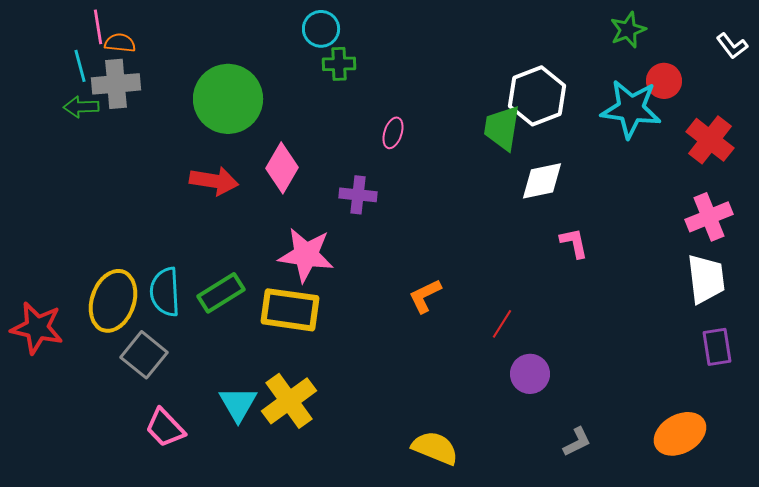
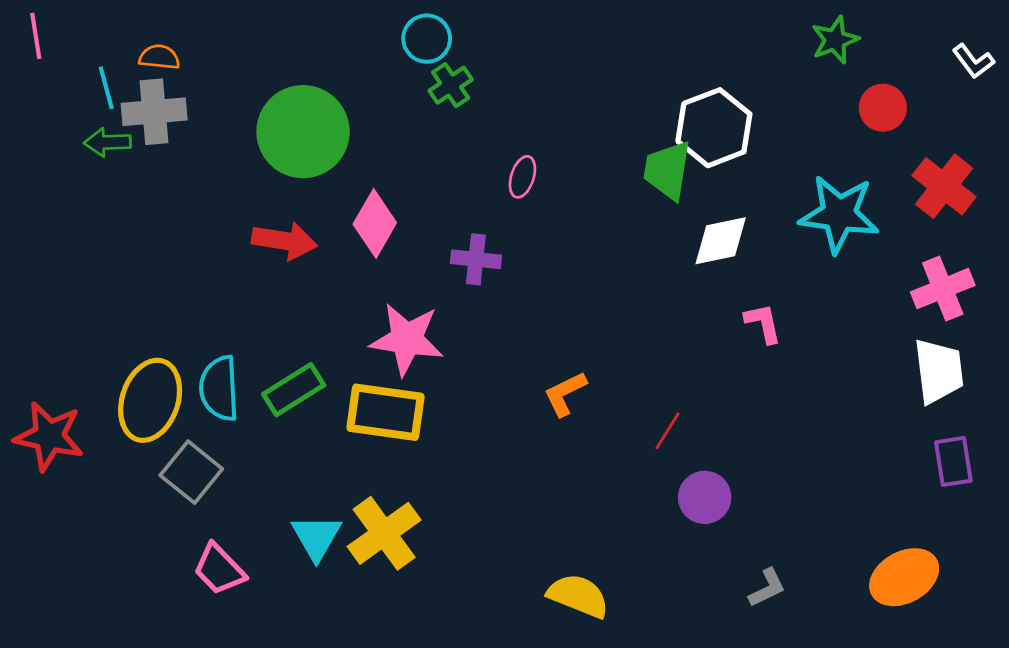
pink line: (98, 27) -> (36, 36), moved
green cross: (339, 64) -> (451, 85), turned -32
cyan star: (631, 109) -> (839, 214), moved

